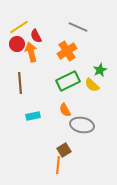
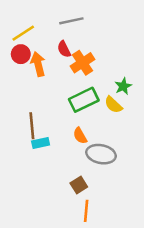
gray line: (78, 27) -> (71, 21), moved, turned -36
red semicircle: (36, 36) -> (64, 49), moved
brown line: (20, 83) -> (32, 126), moved
orange line: (58, 165) -> (86, 211), moved

